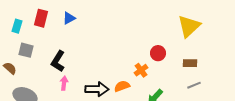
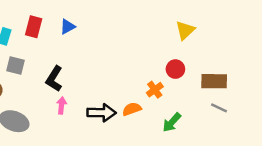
yellow triangle: (189, 26) -> (185, 30), moved, size x0.7
brown rectangle: (190, 63) -> (214, 81), size x1.5
gray line: (194, 85) -> (219, 108), turned 48

